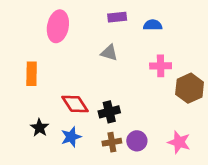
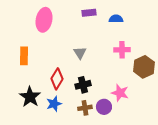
gray triangle: (109, 53) -> (80, 53), moved, turned 40
red diamond: (75, 104) -> (57, 79), turned 65
black star: (39, 128) -> (30, 97), size x1.5
pink star: (179, 142) -> (120, 93), moved

